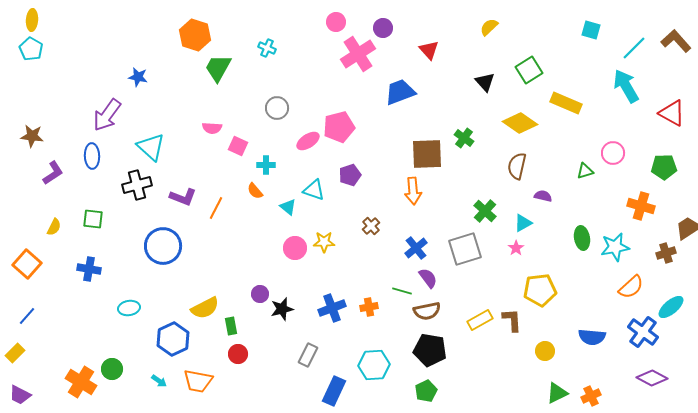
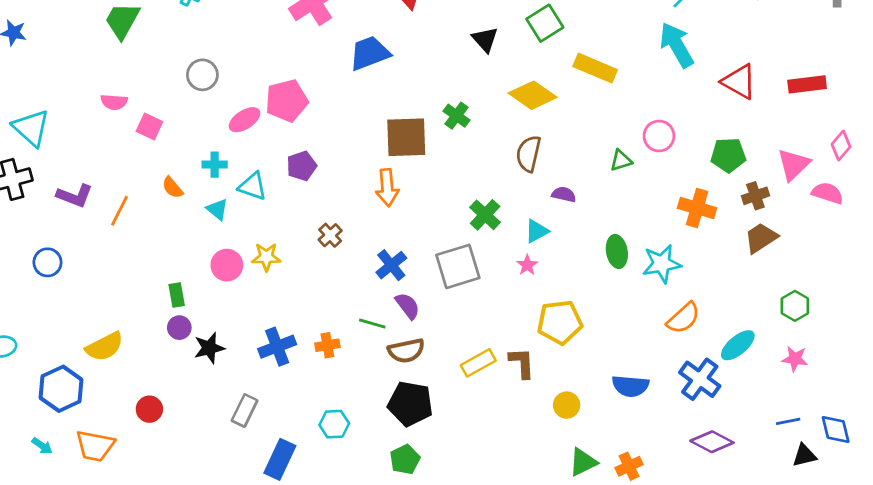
cyan cross: (266, 165) -> (215, 165), moved
blue circle: (163, 246) -> (47, 262), size x0.6
brown cross: (666, 253) -> (755, 196), moved
green rectangle: (231, 326) -> (177, 295), moved
cyan hexagon: (374, 365) -> (334, 424), size x0.7

